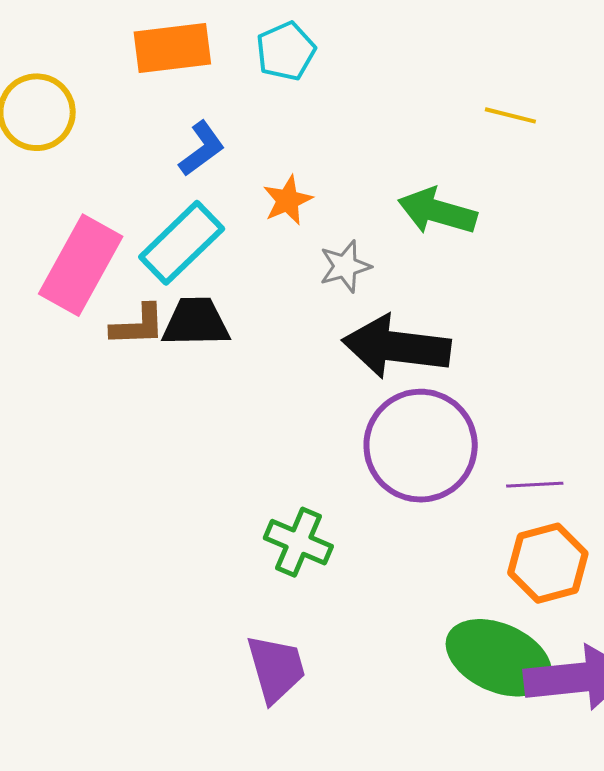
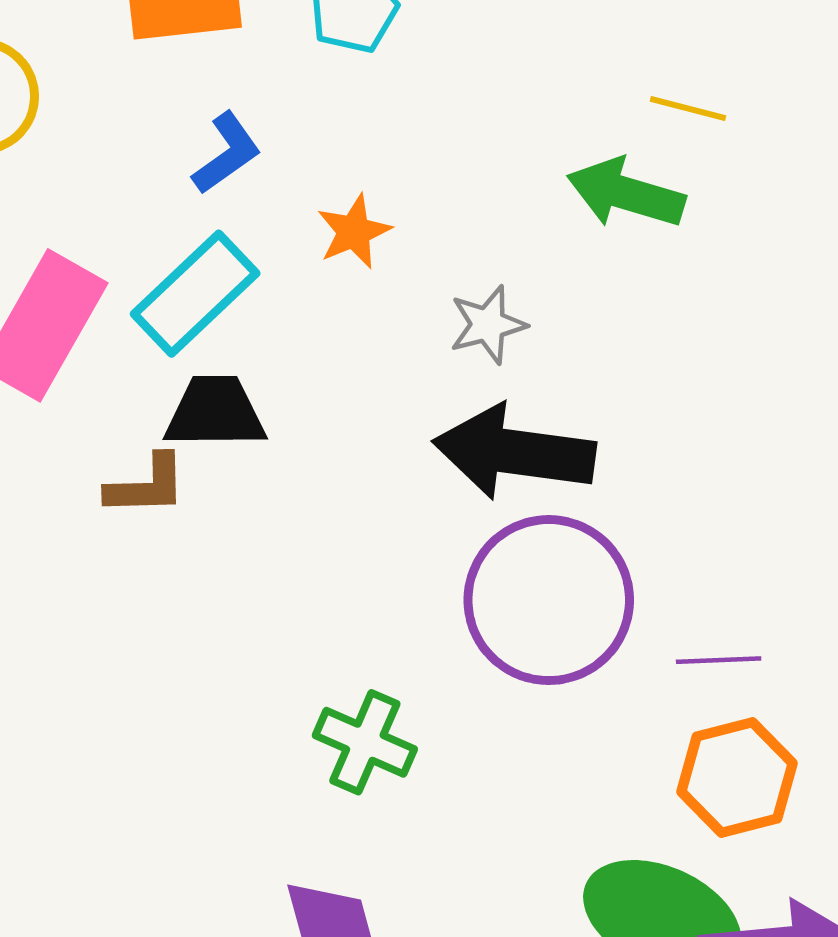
green arrow: (437, 211) -> (626, 193), moved
gray star: (345, 266) -> (488, 325), moved
brown L-shape: (138, 325) -> (146, 485), moved

